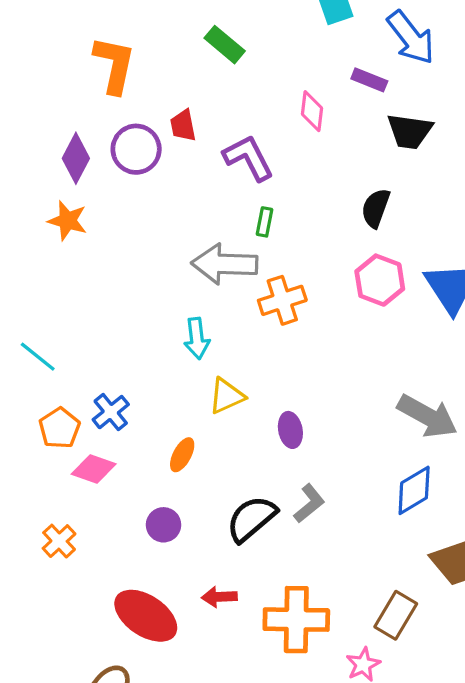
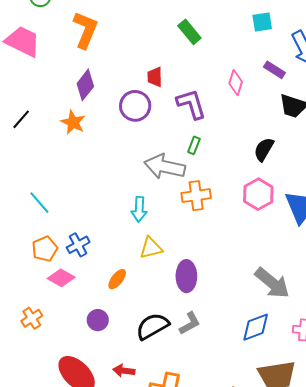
orange L-shape: (114, 65) -> (85, 30), moved
purple circle: (136, 149) -> (135, 106), moved
purple ellipse: (290, 430) -> (186, 276), size x1.4

